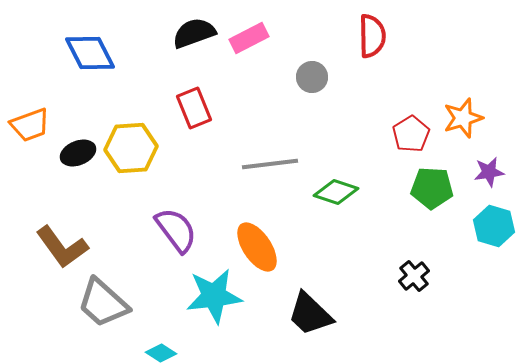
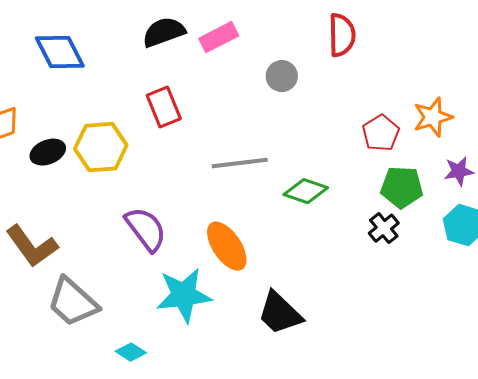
black cross: (414, 276) -> (384, 228), moved

